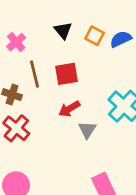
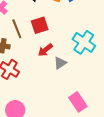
gray triangle: (87, 130) -> (60, 63), turned 32

